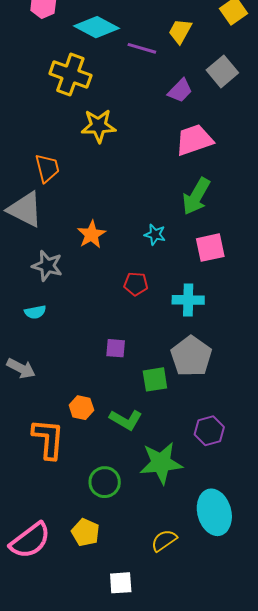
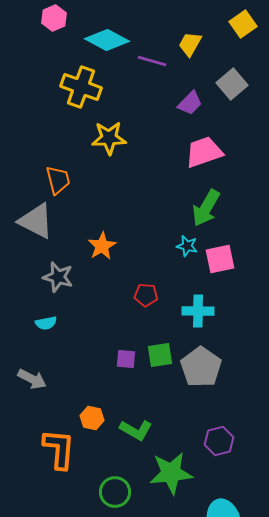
cyan star: (155, 235) -> (187, 246), moved
green square: (155, 379) -> (160, 355), moved

